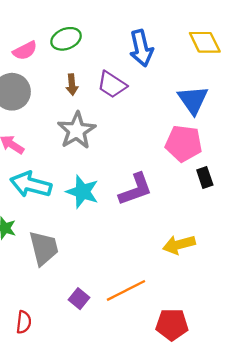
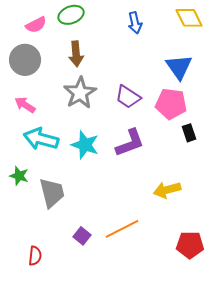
blue arrow: (141, 48) -> (135, 23), size x0.7
brown arrow: (72, 85) -> (76, 54), size x1.4
purple trapezoid: (112, 85) -> (128, 97), moved
red pentagon: (172, 325) -> (190, 245), moved

